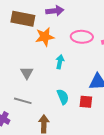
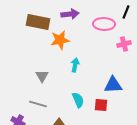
pink ellipse: (82, 37) -> (104, 24), moved

